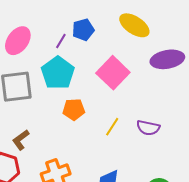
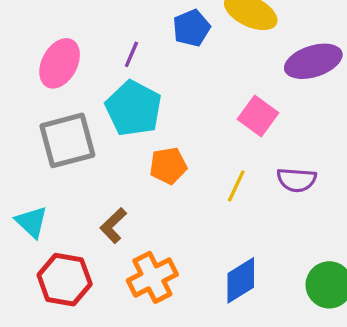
blue pentagon: (83, 30) -> (191, 28), moved
pink square: (113, 73) -> (258, 116), moved, size x0.7
brown L-shape: (21, 140) -> (113, 226), moved

